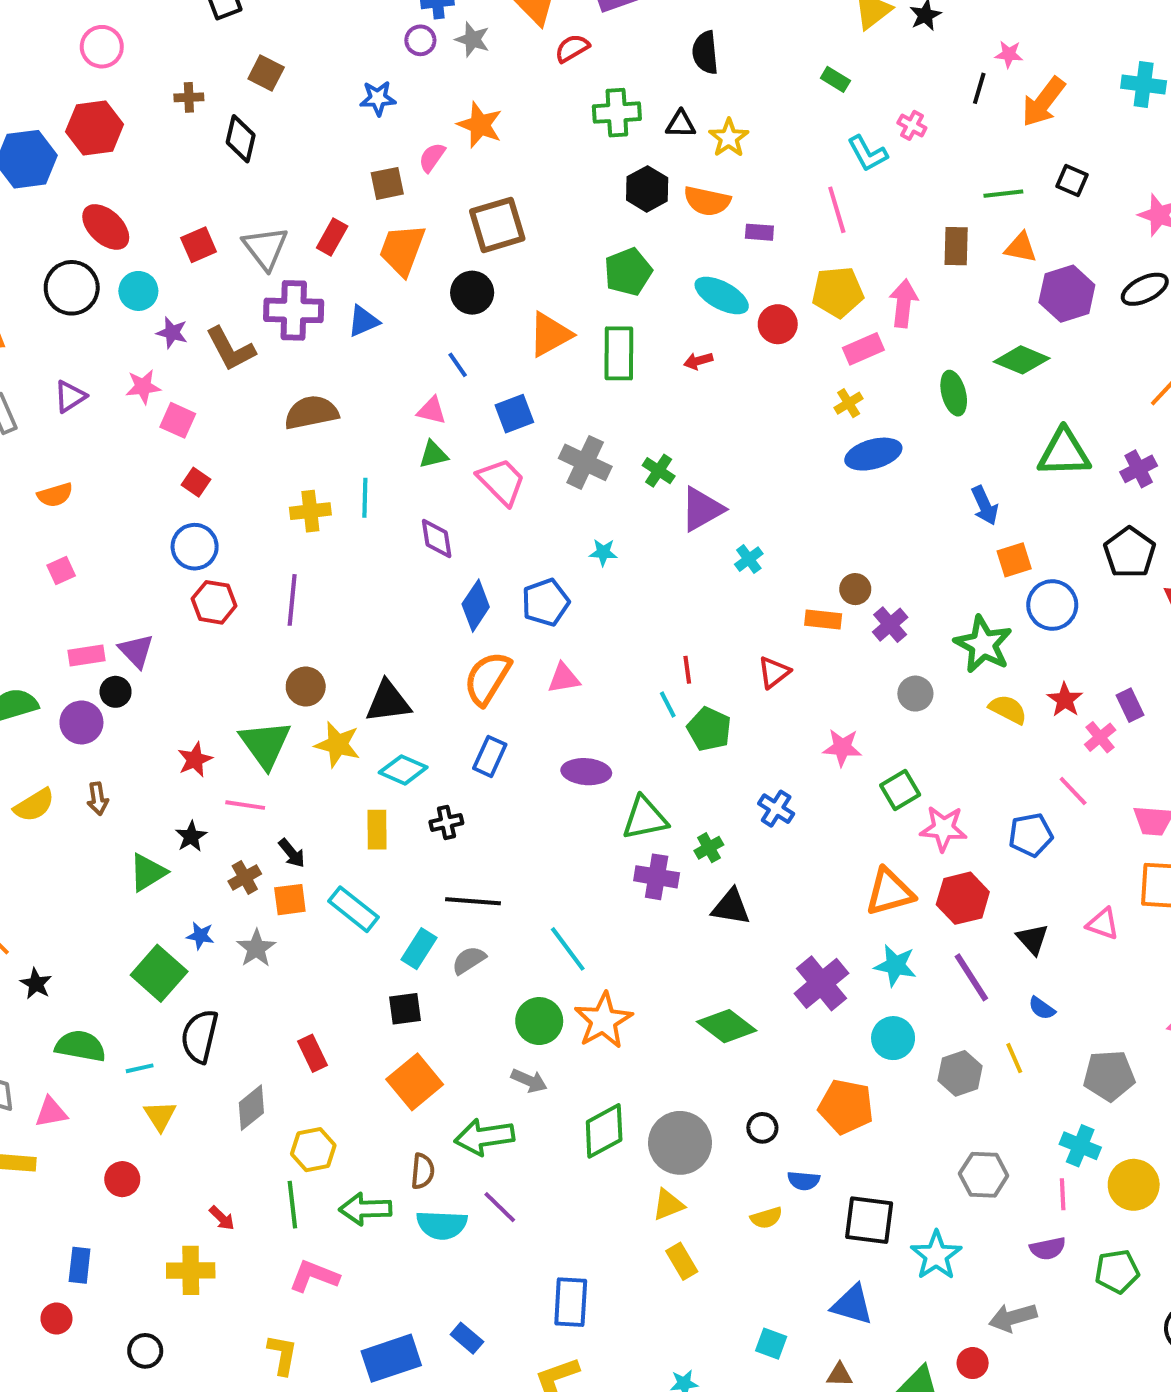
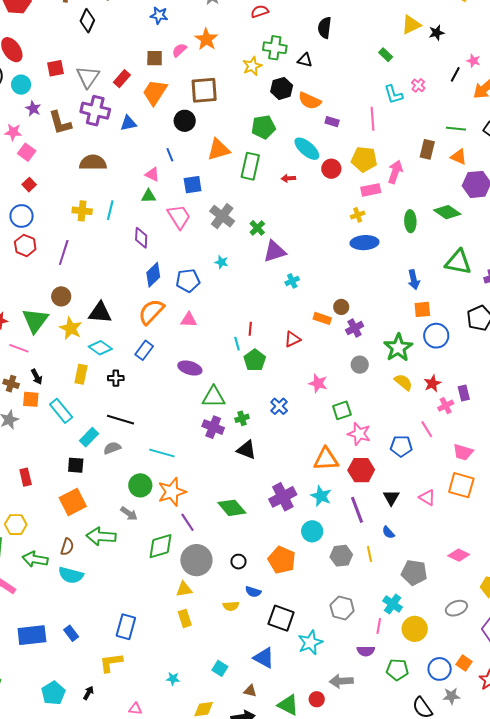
yellow star: (729, 138) -> (252, 66), moved
brown cross: (245, 877) -> (11, 384), turned 35
cyan line: (568, 949) -> (162, 453), turned -50
purple line: (500, 1207) -> (187, 522), moved

